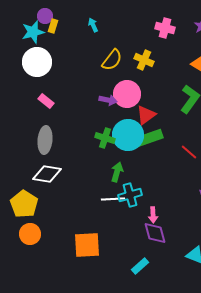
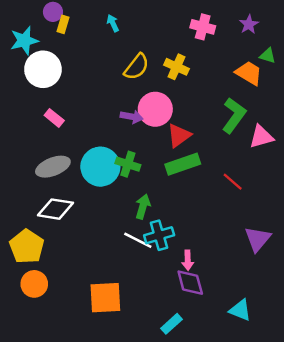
cyan star: (33, 32) -> (24, 41), moved
cyan circle: (128, 135) -> (100, 167), moved
gray ellipse: (45, 140) -> (53, 167), turned 64
white line: (113, 199) -> (138, 240), turned 30

